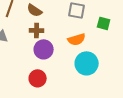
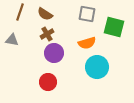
green square: (104, 23) -> (114, 27), size x1.5
brown cross: (37, 30) -> (47, 34), turned -32

